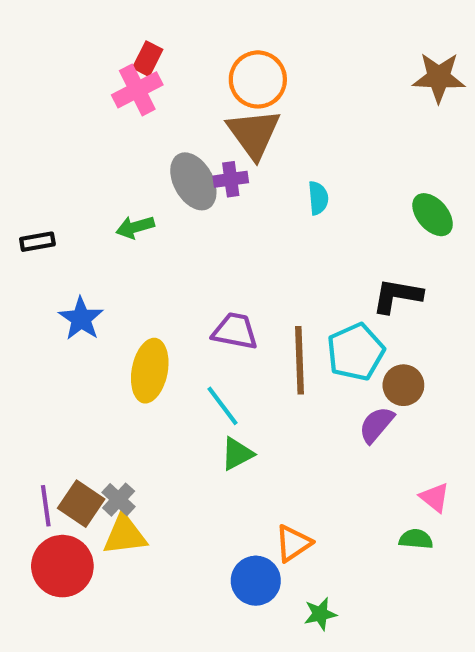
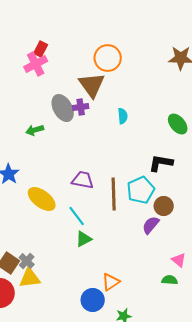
orange circle: (258, 79) -> (108, 58), moved
yellow ellipse: (150, 371) -> (42, 199), turned -64

